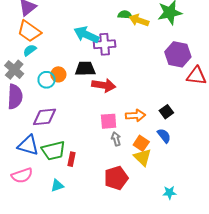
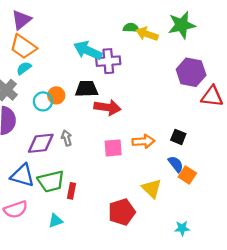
black square: (166, 112) -> (178, 137), turned -32
gray arrow: (116, 139) -> (67, 138), moved
orange square: (141, 143) -> (187, 175), moved

